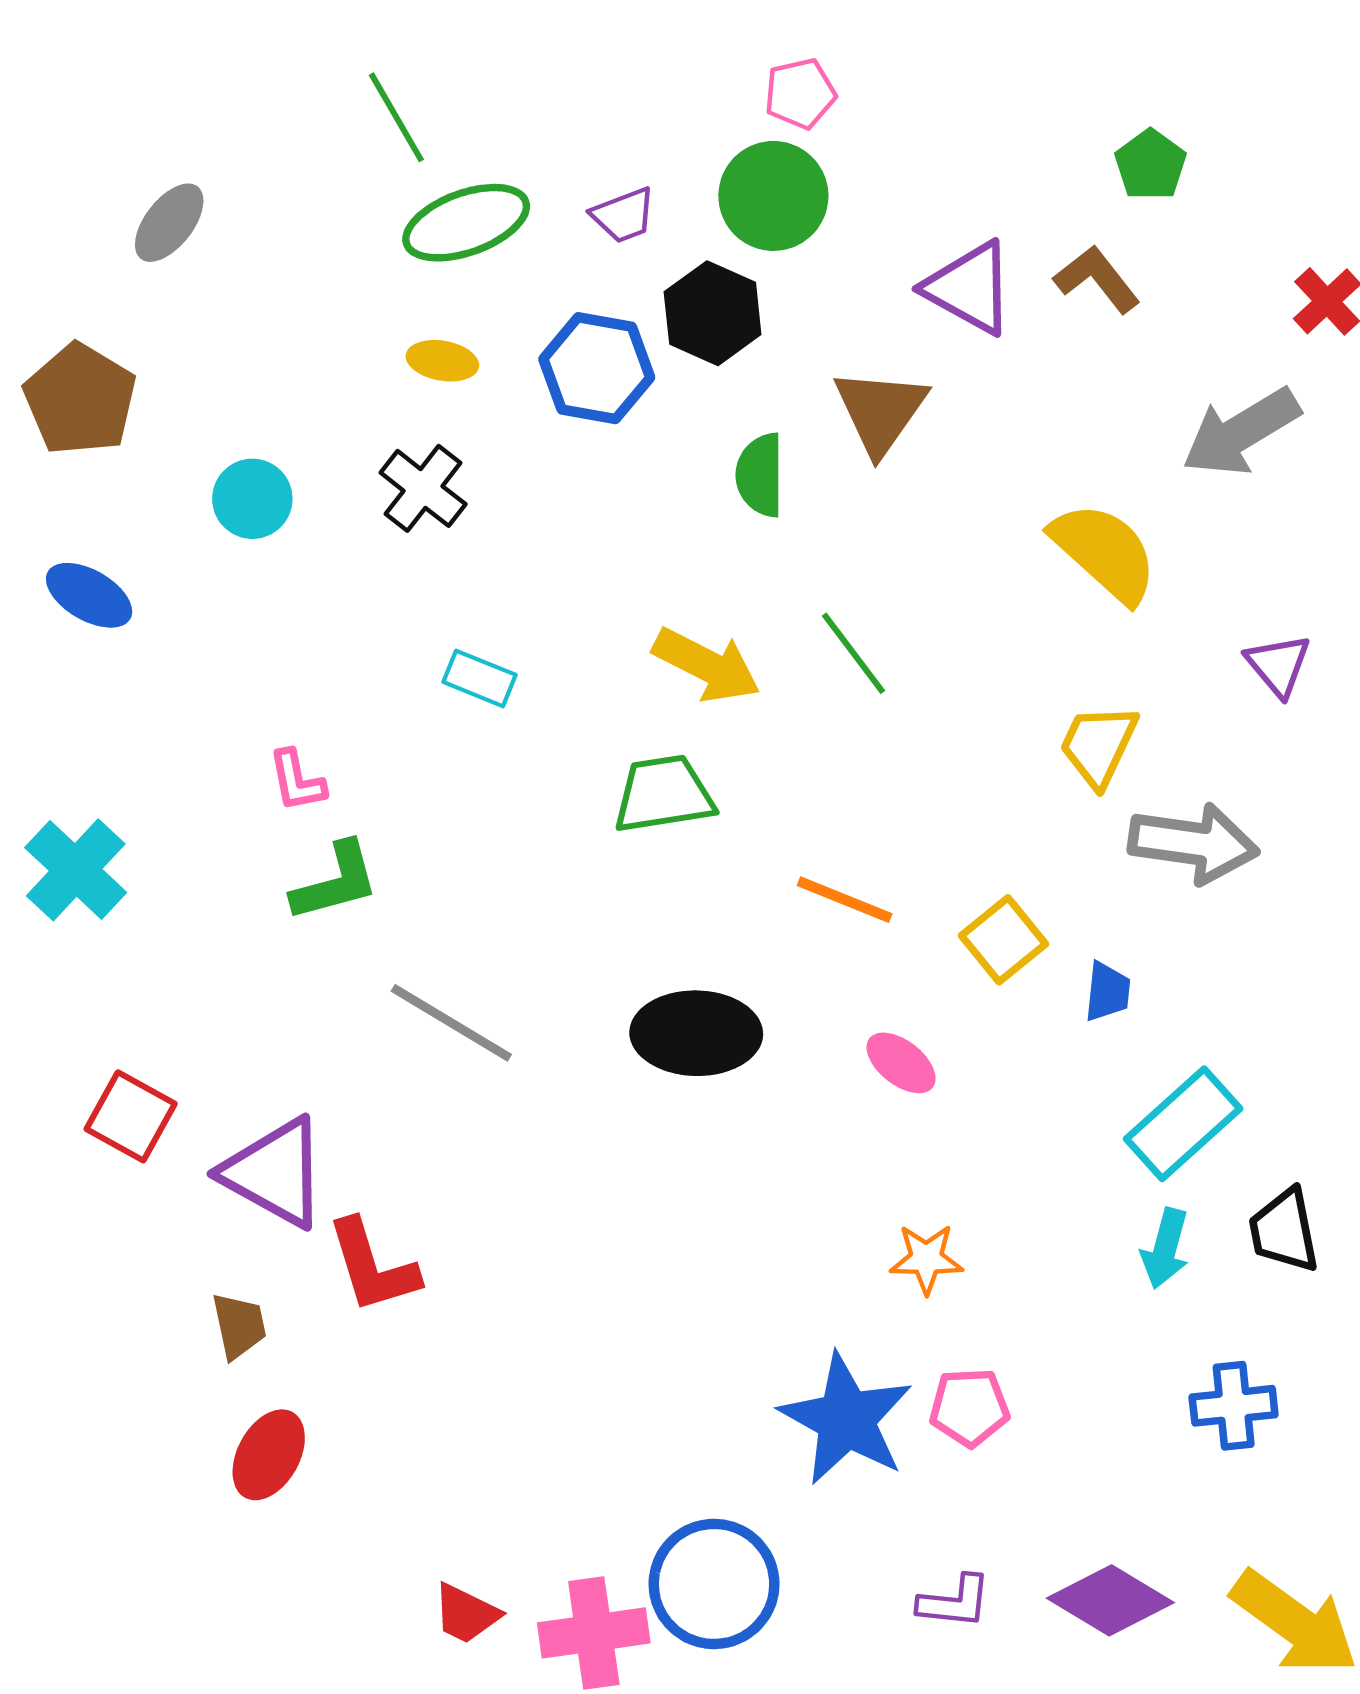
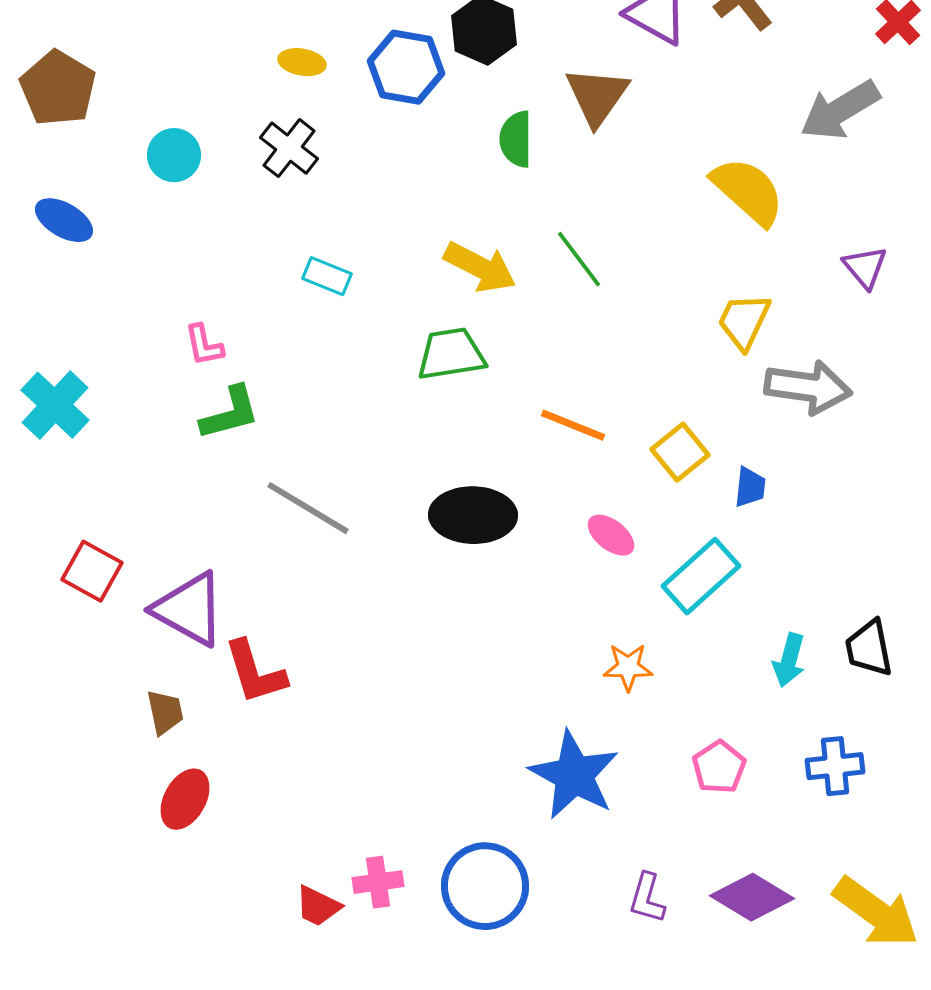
cyan rectangle: (1183, 1124) -> (701, 576), moved
pink pentagon: (969, 1407) -> (719, 767), moved, turned -30
purple L-shape: (955, 1602) -> (647, 898), turned 100
pink cross: (594, 1633) -> (378, 882), moved, size x0.7

